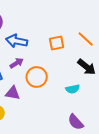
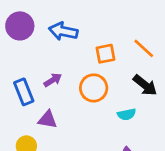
blue arrow: (17, 41) -> (63, 31), moved
orange circle: (37, 77) -> (94, 88), moved

